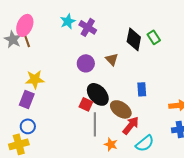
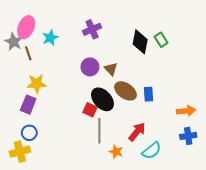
cyan star: (68, 21) -> (50, 38), moved
purple cross: (88, 27) -> (92, 29), turned 36
brown line: (27, 40) -> (28, 53), moved
brown triangle: (112, 59) -> (111, 69), moved
brown ellipse: (121, 109) -> (125, 91), moved

